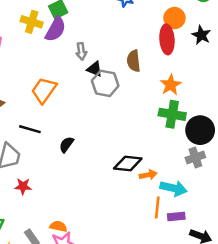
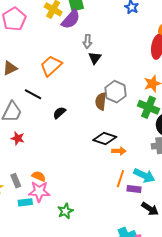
brown semicircle: (134, 61) -> (101, 101), moved
black triangle: (95, 69) -> (95, 58), turned 32
gray hexagon: (105, 83) -> (116, 92), moved
cyan arrow: (174, 188) -> (144, 175), moved

